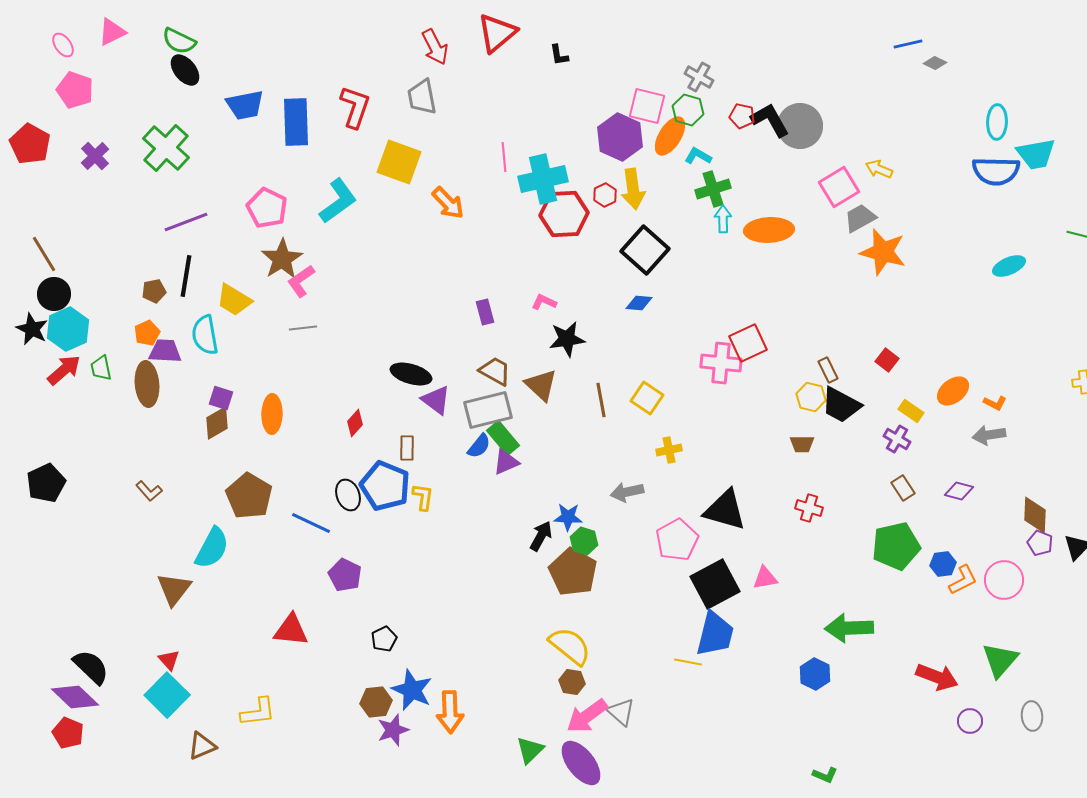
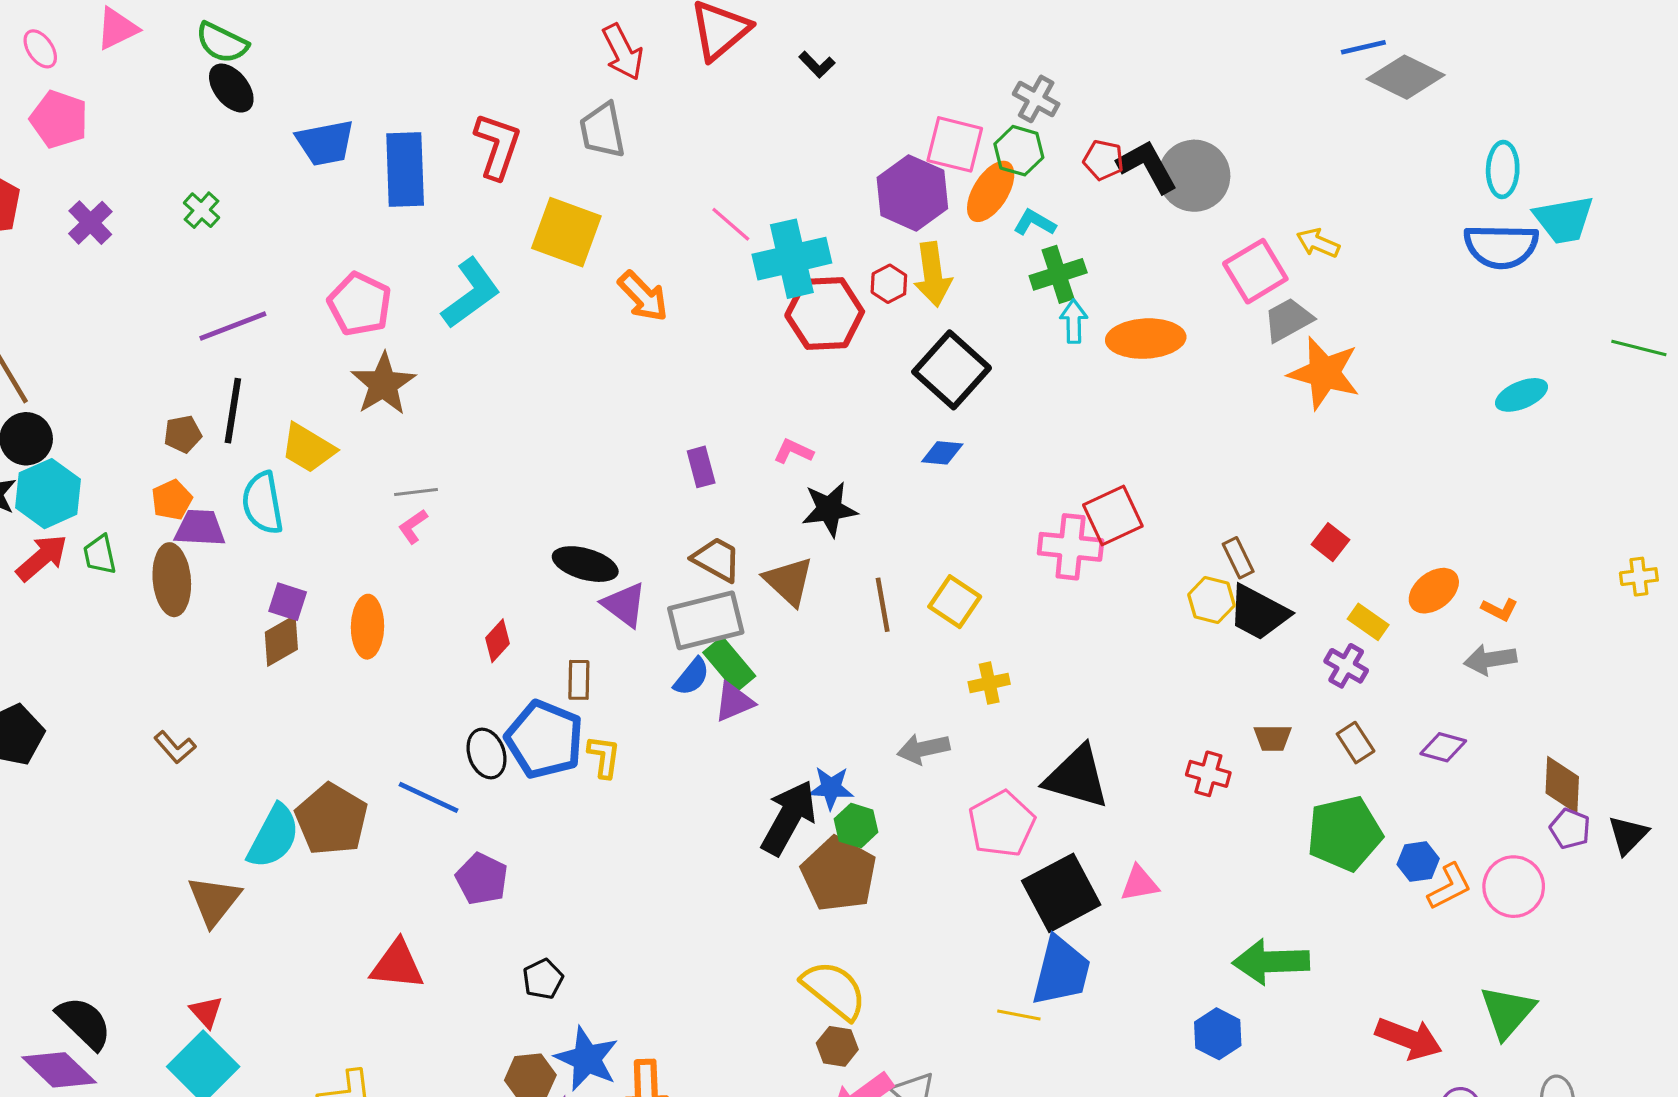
black L-shape: (559, 55) -> (817, 65), turned -35
gray diamond: (935, 63) -> (1406, 77), size x2.0
green cross: (166, 148) -> (202, 210), size x0.5
pink line: (504, 157) -> (731, 224), turned -44
pink L-shape: (301, 281) -> (413, 526), moved, size x0.7
brown trapezoid: (802, 444) -> (1273, 738), moved
brown pentagon: (249, 496) -> (331, 819), moved
black arrow: (541, 536) -> (789, 818), size x1.6

